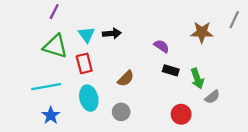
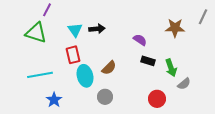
green triangle: (55, 46) -> (36, 33), moved
cyan ellipse: (89, 98) -> (85, 76), moved
blue star: (51, 115) -> (54, 100), moved

